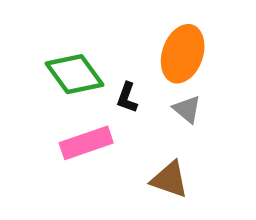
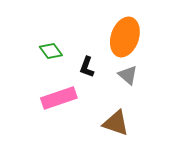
green diamond: (75, 74) -> (51, 51), size x0.6

